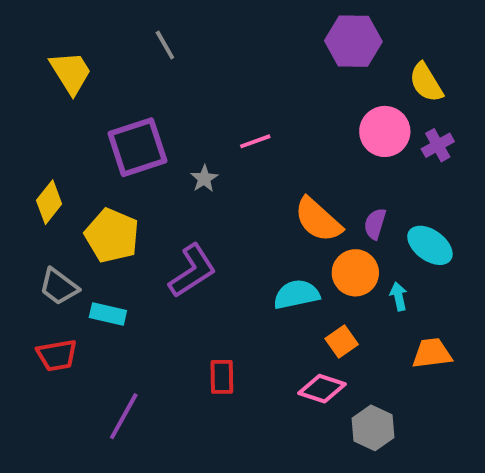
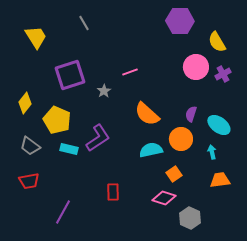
orange semicircle: (318, 220) -> (147, 114), moved
cyan arrow: (399, 296) -> (212, 152), moved
cyan rectangle: (108, 314) -> (69, 149), moved

